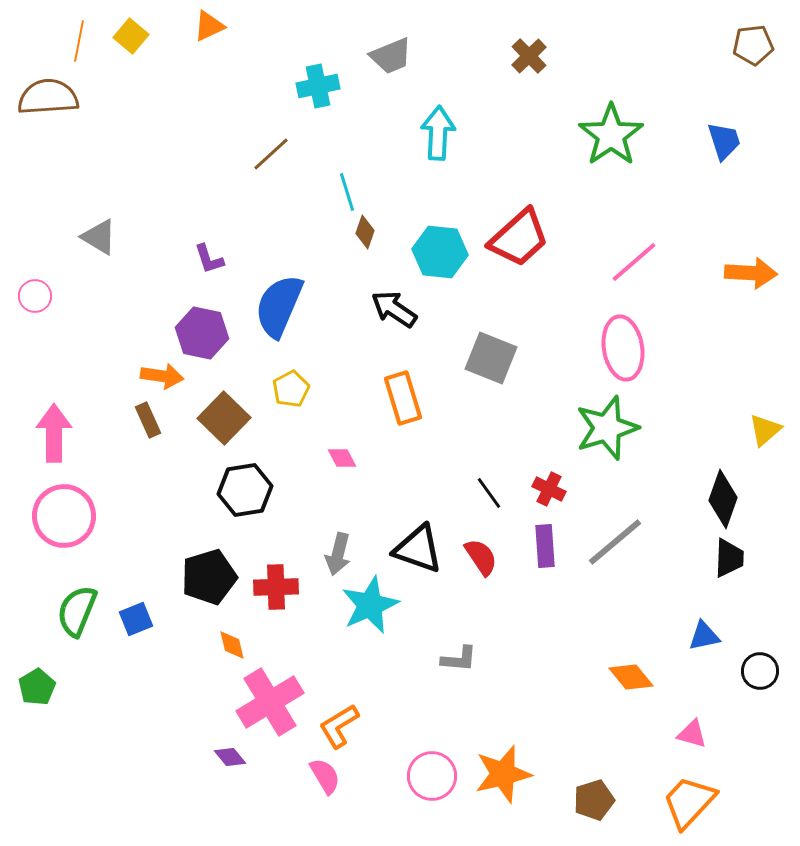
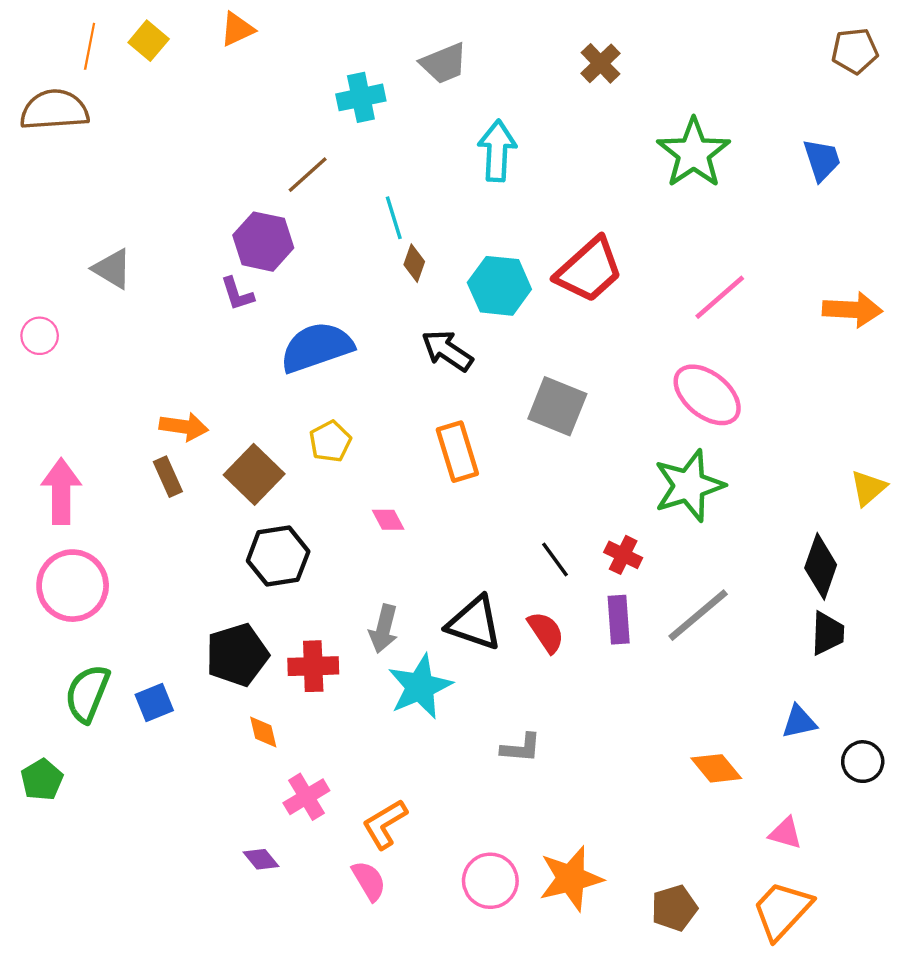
blue semicircle: (279, 306) -> (317, 347), turned 48
purple hexagon: (202, 333) -> (263, 242), moved
pink ellipse: (623, 348) -> (707, 395), turned -42
pink cross: (270, 702) -> (306, 797), size x0.6

